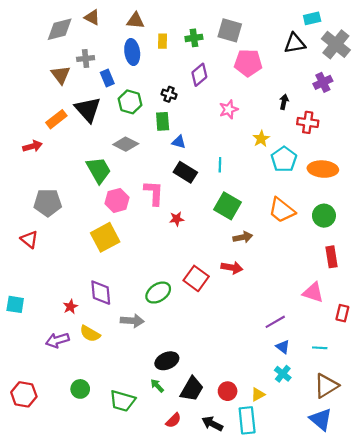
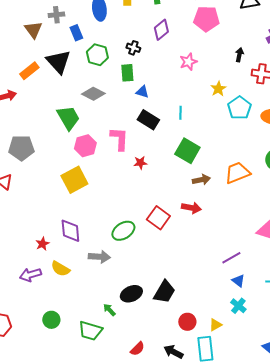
orange trapezoid: (282, 210) -> (237, 173), moved, turned 120
green arrow: (157, 386) -> (109, 310), moved
black trapezoid: (192, 389) -> (164, 292), moved

